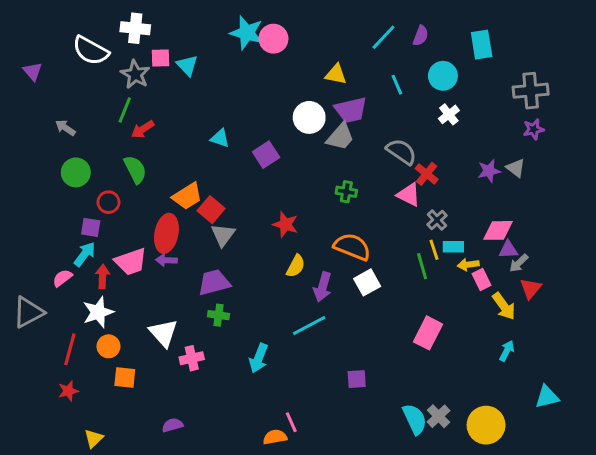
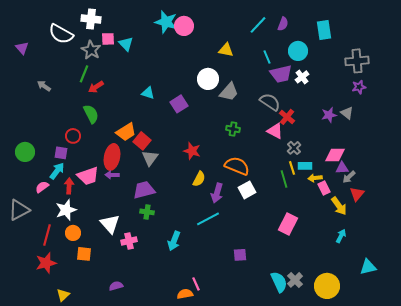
purple trapezoid: (351, 110) -> (281, 74), moved
green circle: (76, 172) -> (25, 152), moved
red star: (68, 391) -> (46, 263), size x1.5

